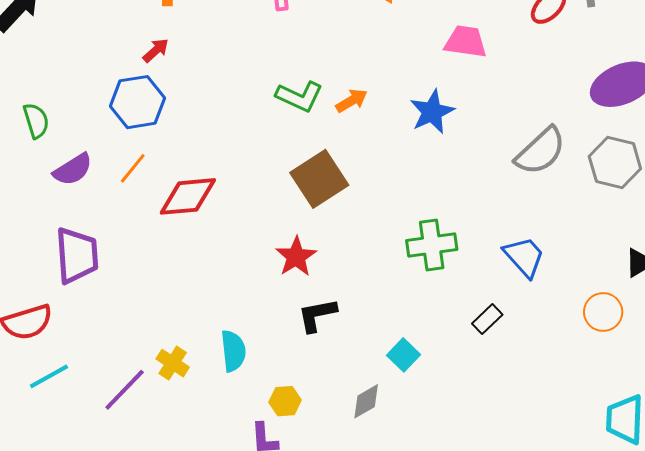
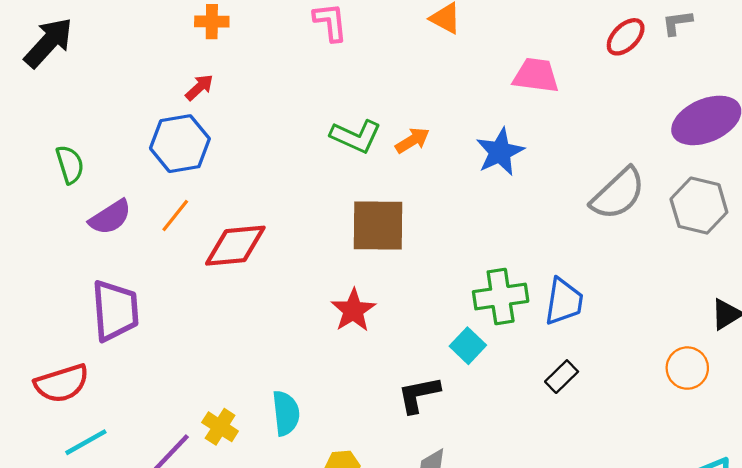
brown square: (319, 179) -> (378, 226), turned 34
blue trapezoid: (524, 257) -> (564, 301), moved, turned 51
black L-shape: (317, 315) -> (419, 395), moved
cyan square: (403, 355) -> (468, 346), moved

